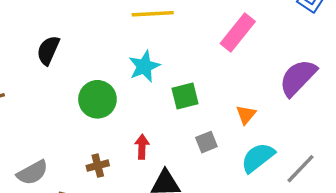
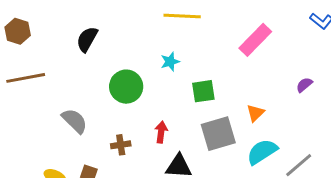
cyan star: (144, 66) -> (170, 62), size x0.7
purple semicircle: (298, 78) -> (304, 85), size x0.5
gray square: (206, 142) -> (218, 134), size x1.8
gray semicircle: (32, 173) -> (75, 121), moved, turned -112

